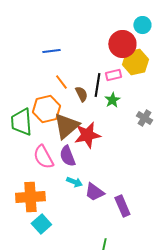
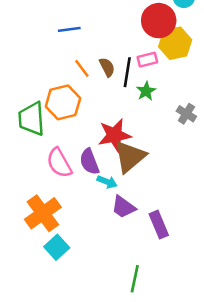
brown semicircle: (81, 94) -> (107, 67), moved
brown triangle: (66, 126) -> (130, 157), moved
cyan arrow: (74, 182) -> (107, 182), moved
orange cross: (30, 197) -> (43, 213), turned -32

